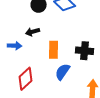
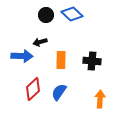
blue arrow: (15, 46) -> (22, 56), size x1.5
blue semicircle: (63, 72) -> (59, 92), moved

